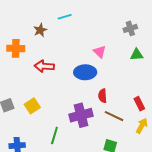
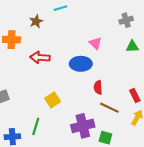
yellow square: (32, 106) -> (53, 100), moved
purple cross: (81, 115) -> (83, 126), moved
green line: (54, 135) -> (36, 126), moved

